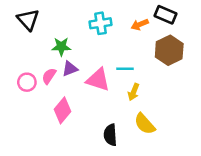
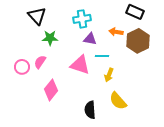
black triangle: (28, 20) -> (37, 16), moved
orange arrow: (140, 25) -> (116, 32), moved, turned 32
purple triangle: (70, 69) -> (90, 39), moved, turned 32

